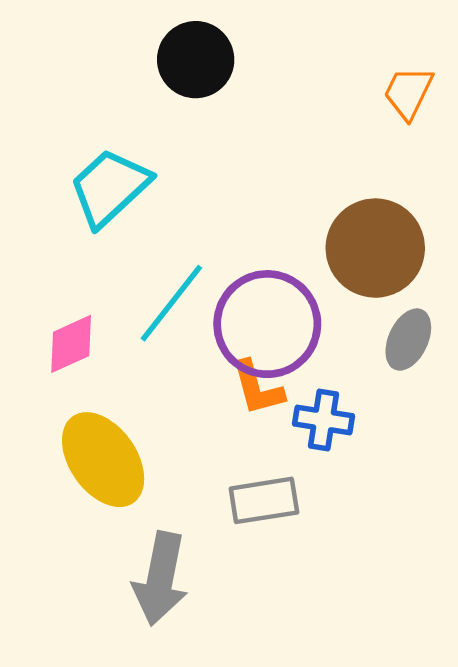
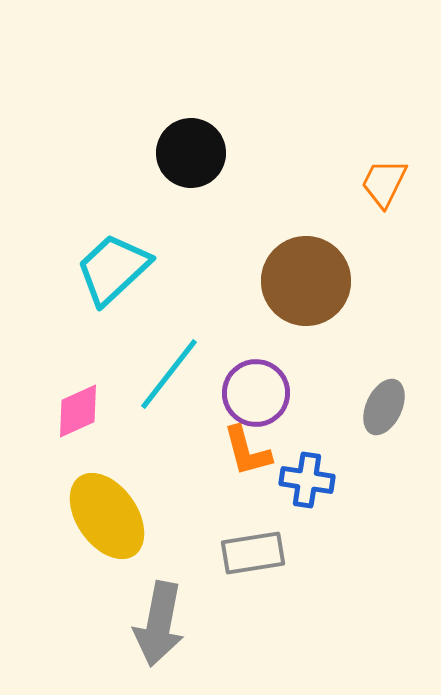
brown circle: (375, 248) -> (306, 281), moved
purple circle: (267, 324) -> (256, 393), size x0.7

